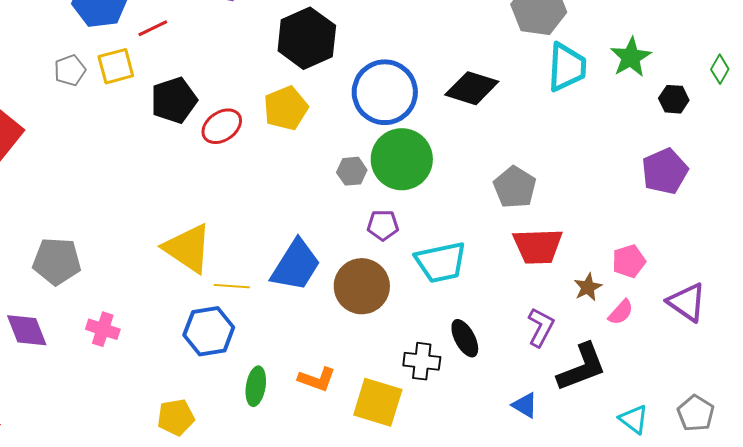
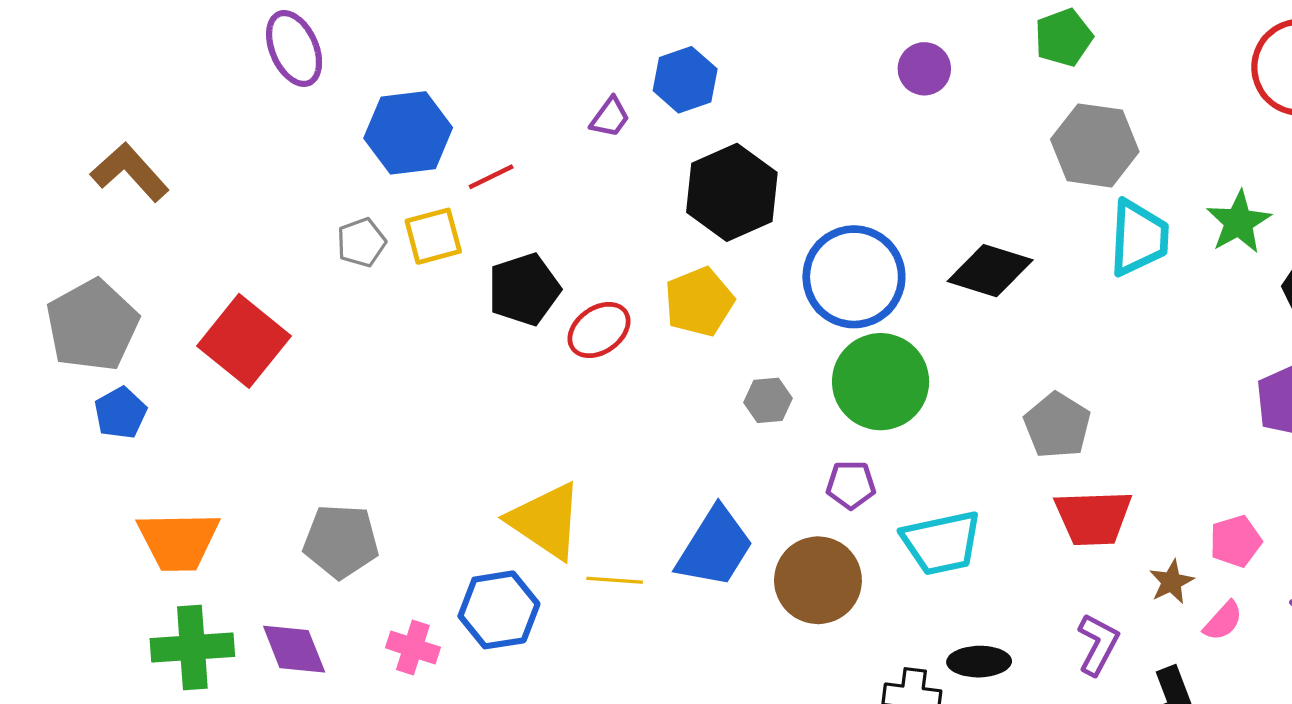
gray hexagon: (352, 171) -> (768, 400), moved
blue hexagon: (209, 331) -> (499, 610), moved
black ellipse: (465, 338) -> (979, 662), turned -63

